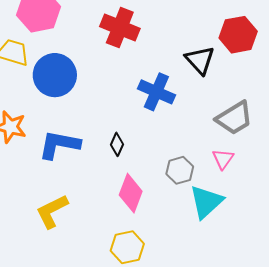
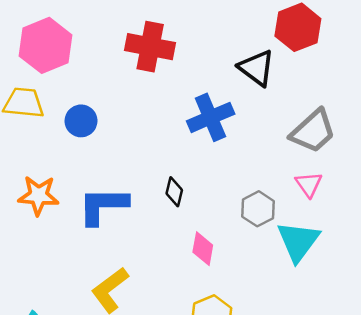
blue circle: (55, 75) -> (81, 121), size x0.6
blue cross: (156, 92) -> (211, 117), turned -36
pink diamond: (131, 193) -> (203, 249), size x0.7

